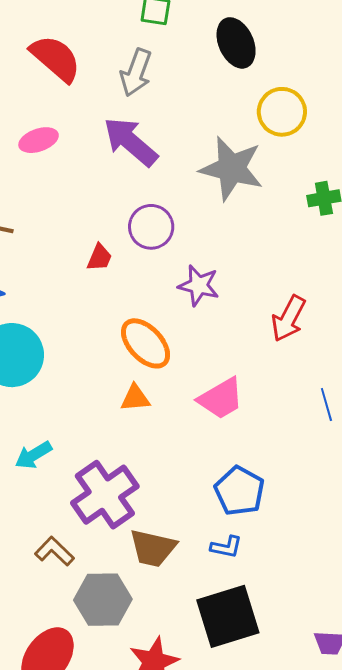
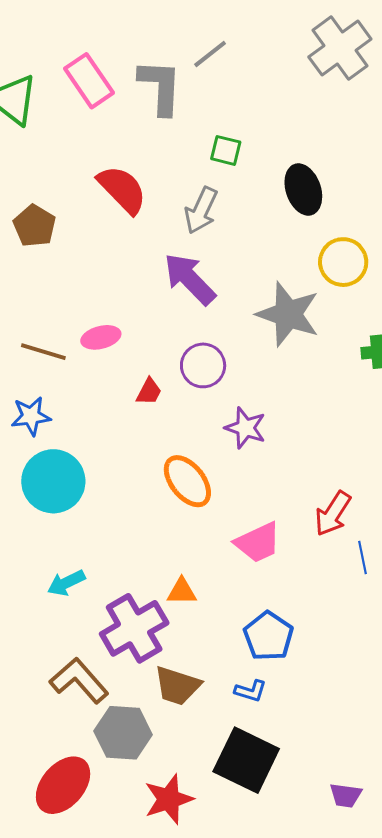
pink ellipse: (39, 140) -> (101, 337), moved
red arrow: (289, 319) -> (333, 514), moved
orange triangle: (135, 398) -> (182, 591), moved
brown L-shape: (54, 551) -> (79, 680), size x1.5
black square: (228, 616) -> (246, 760), turned 38

